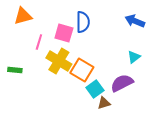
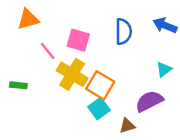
blue semicircle: (83, 22) -> (123, 31), moved
pink line: (39, 42) -> (48, 51), turned -56
cyan square: (95, 89) -> (99, 109), moved

